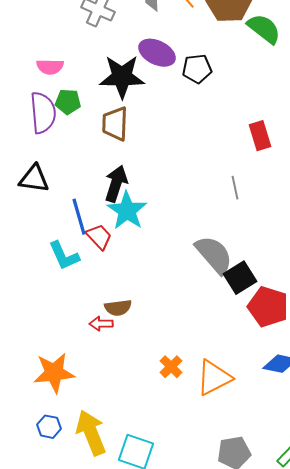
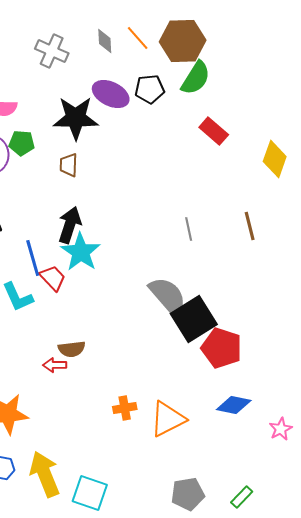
green semicircle: (264, 29) -> (196, 78), moved, turned 84
black pentagon: (197, 69) -> (150, 89), moved
brown trapezoid: (115, 124) -> (69, 165), size x0.7
red rectangle: (260, 136) -> (214, 131), moved, turned -32
black square: (240, 278) -> (194, 319), size x1.4
orange cross: (171, 367) -> (125, 408), turned 35

